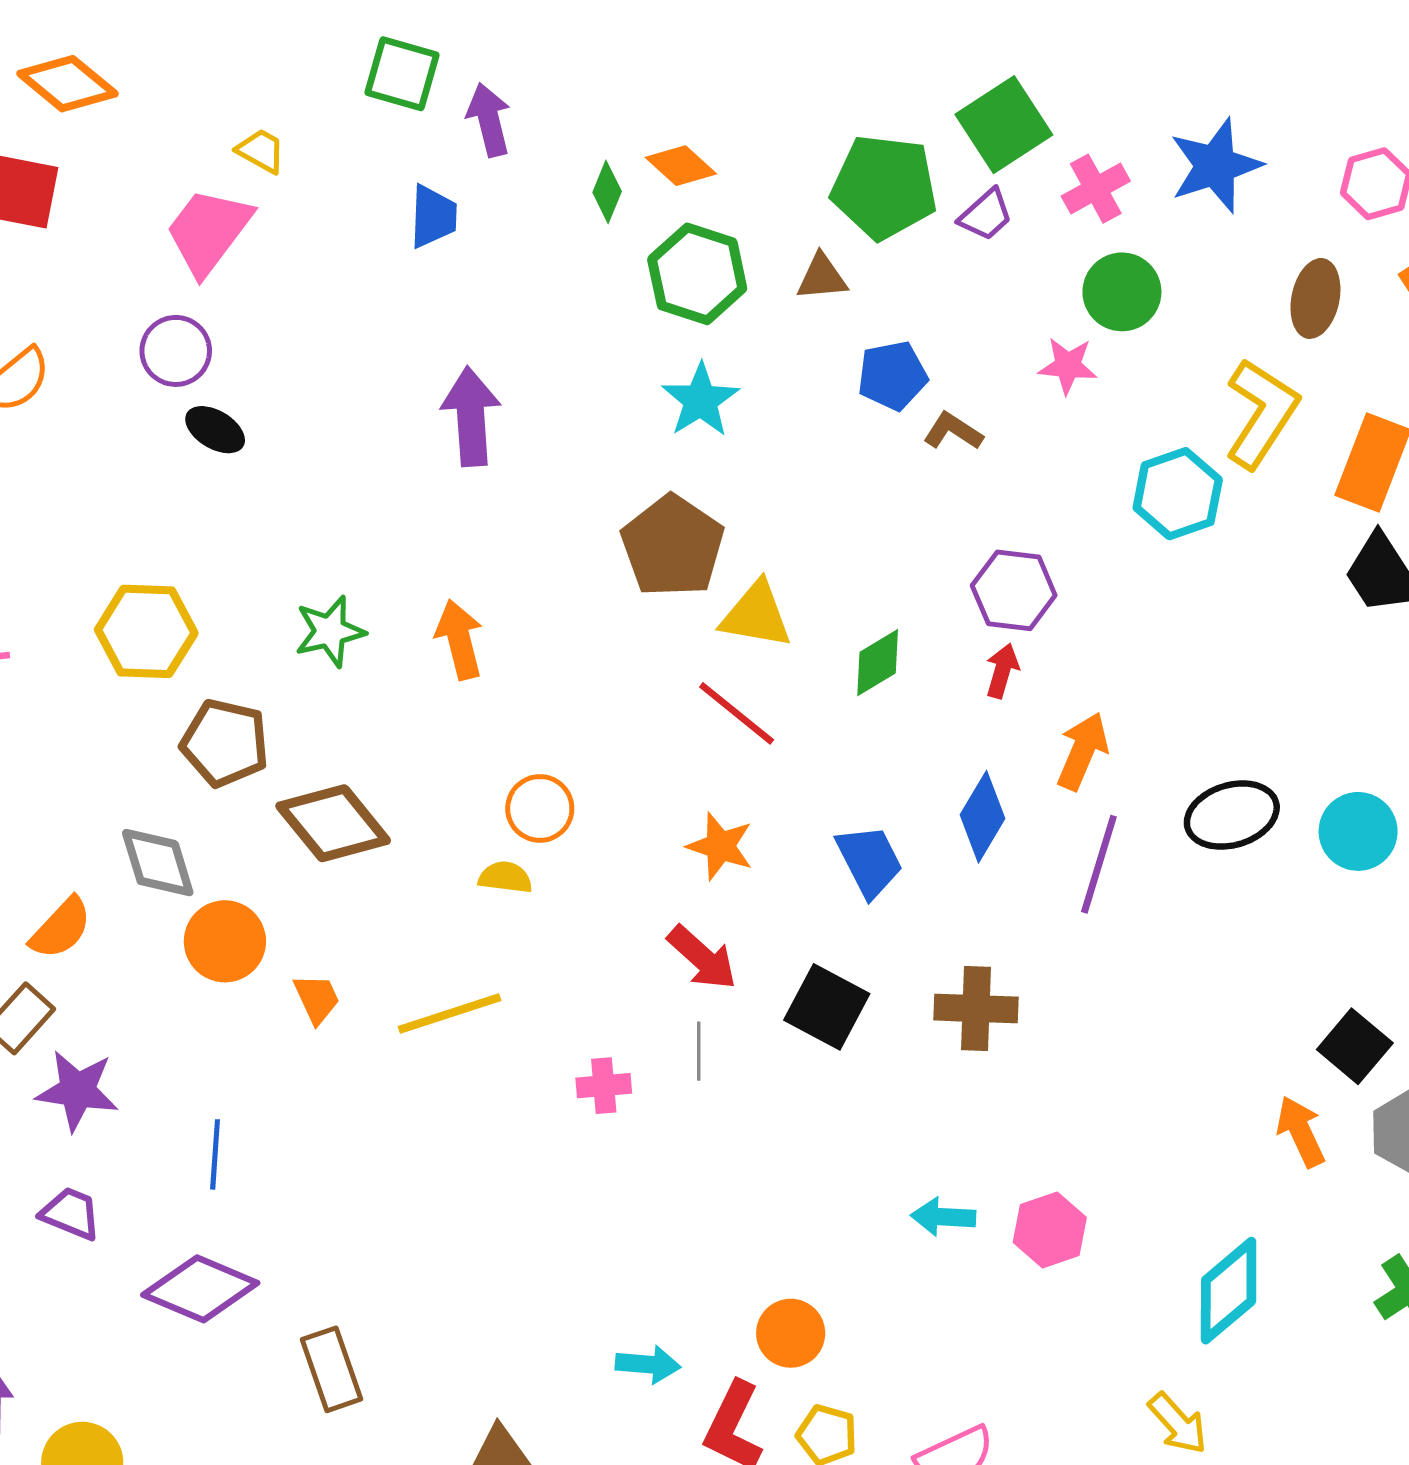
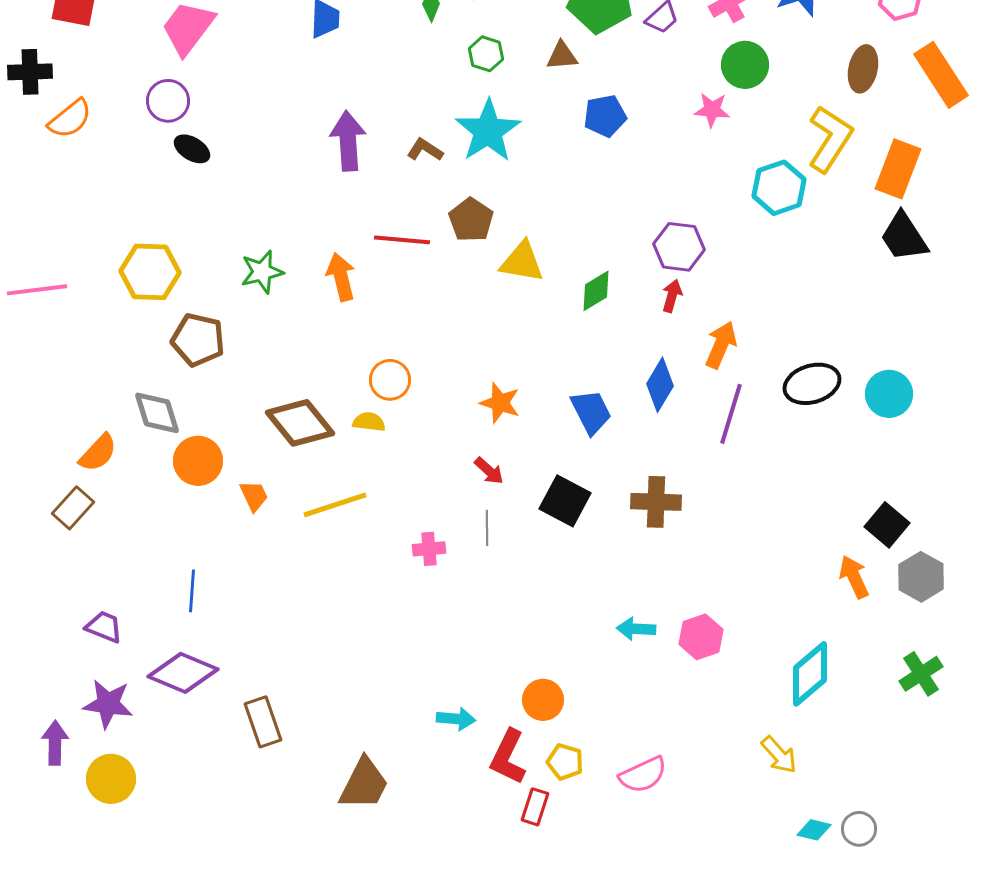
green hexagon: (697, 274) -> (486, 54), size x0.6
cyan star: (700, 400) -> (488, 131), size x1.4
brown L-shape: (953, 431) -> (425, 150), moved
brown pentagon: (673, 546) -> (471, 220), size x0.7
red line: (737, 713) -> (402, 240), moved, turned -34
brown diamond: (333, 823) -> (300, 423), moved
red arrow: (702, 958) -> (489, 471), size x0.7
purple star: (77, 1091) -> (108, 704), moved

